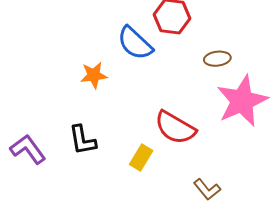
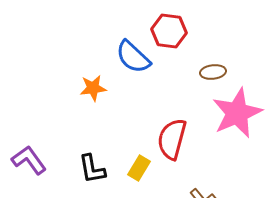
red semicircle: (175, 128) -> (172, 139), turned 75
black L-shape: (82, 140) -> (92, 169), moved

